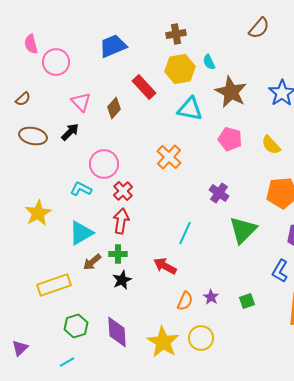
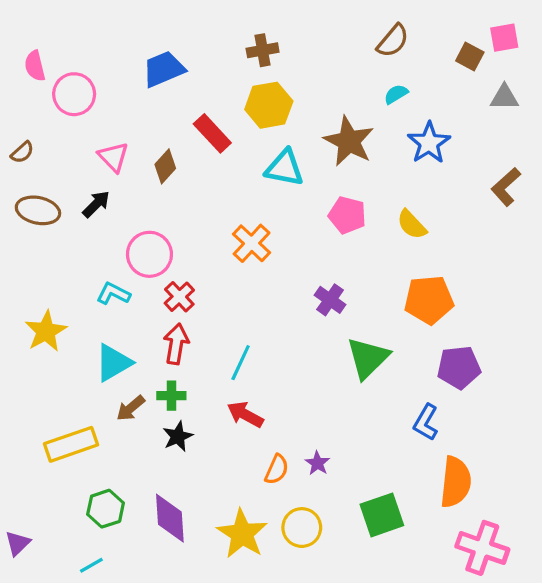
cyan semicircle: (209, 62) -> (396, 94), moved, turned 84
cyan line: (185, 233) -> (241, 363), moved
green square: (247, 301) -> (382, 515), moved, size x1.8

